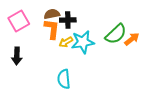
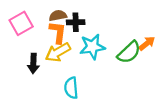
green semicircle: (116, 34) -> (129, 52), moved
yellow arrow: (66, 42) -> (58, 52), moved, size x1.6
black arrow: (17, 56) -> (33, 63), moved

